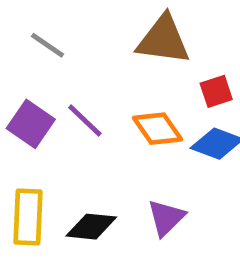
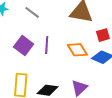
purple line: (85, 120) -> (47, 45), turned 48

